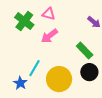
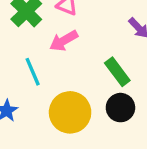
cyan line: (34, 68) -> (33, 72), moved, turned -60

